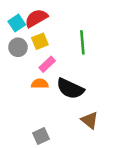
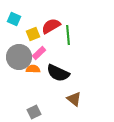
red semicircle: (36, 18) -> (51, 26), moved
cyan square: (17, 23) -> (14, 19), turned -32
gray circle: (18, 47) -> (19, 57), moved, size x1.6

